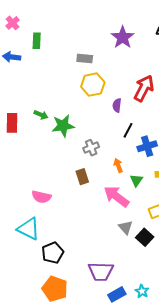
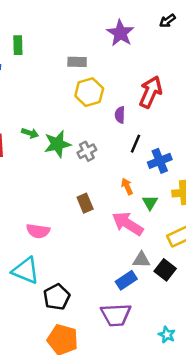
gray cross: (91, 148) -> (87, 151), moved
gray triangle: (126, 227) -> (141, 260), turned -42
blue rectangle: (117, 294) -> (126, 280), moved

